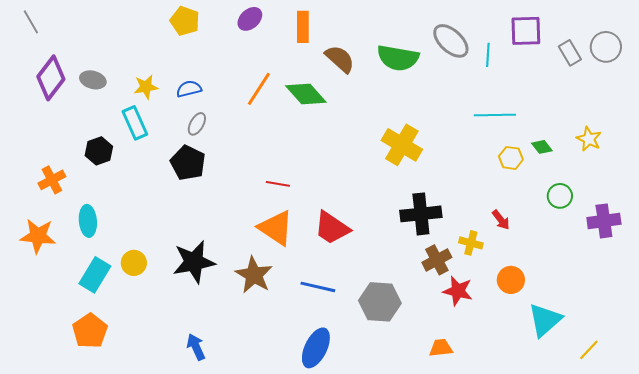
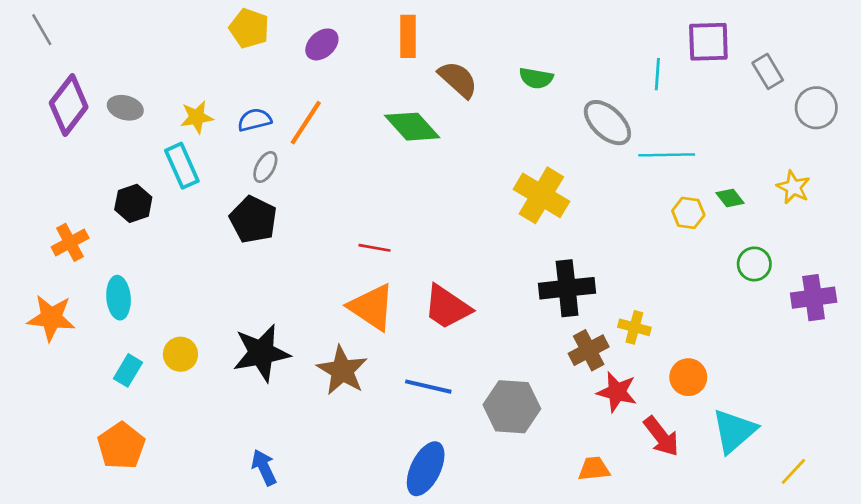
purple ellipse: (250, 19) -> (322, 44), moved
gray ellipse: (451, 41) -> (607, 123), moved
gray circle: (606, 47) -> (816, 108), moved
green semicircle: (398, 58) -> (536, 78), size x0.6
orange line: (259, 89) -> (306, 123), moved
red arrow: (501, 220) -> (661, 436), moved, size x1.5
cyan rectangle: (95, 275) -> (128, 370), size x0.7

